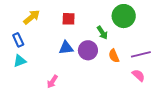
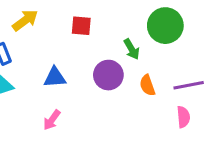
blue triangle: (66, 48) -> (55, 77), moved
pink semicircle: (138, 75) -> (183, 117), turned 40

